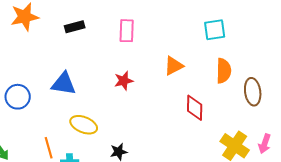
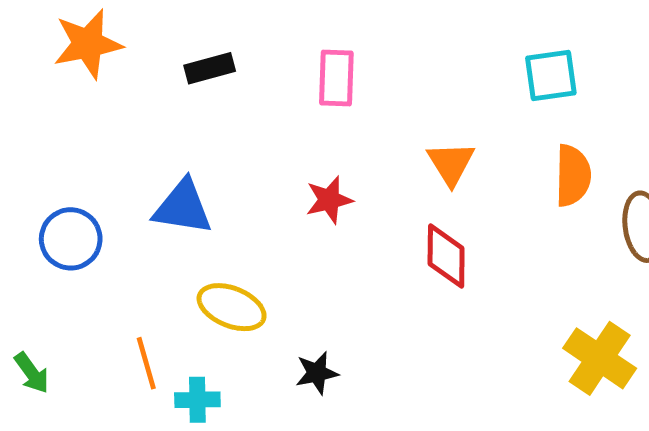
orange triangle: (174, 66) -> (451, 163), turned -35
red diamond: (195, 108) -> (446, 256), moved

